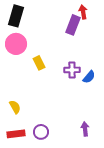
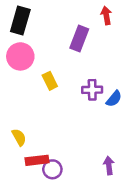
purple rectangle: (73, 25) -> (79, 38), moved
red rectangle: (16, 134) -> (37, 160), moved

